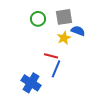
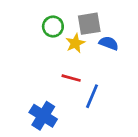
yellow star: (64, 38) -> (75, 43), moved
blue line: (56, 69) -> (92, 96), moved

